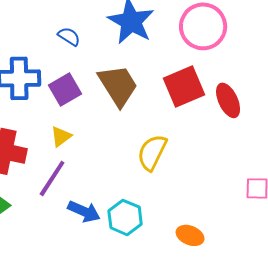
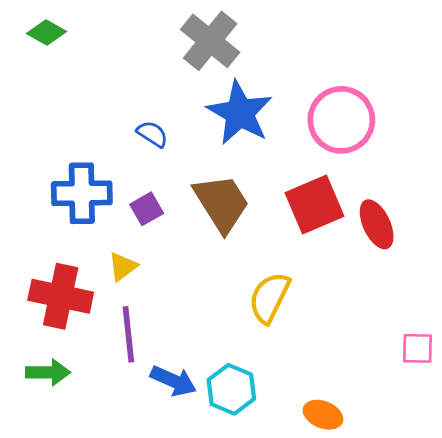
purple square: (65, 89) -> (147, 209), size x0.7
yellow triangle: (61, 136) -> (123, 267), moved
purple line: (52, 178) -> (128, 334), turned -39

